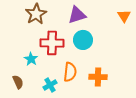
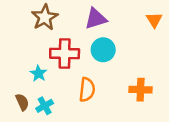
orange cross: (98, 77) -> (141, 90), moved
cyan cross: (50, 85) -> (45, 106), moved

